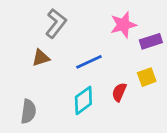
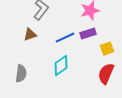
purple rectangle: (151, 41) -> (88, 34), moved
red semicircle: (119, 92) -> (106, 74), moved, size x1.5

